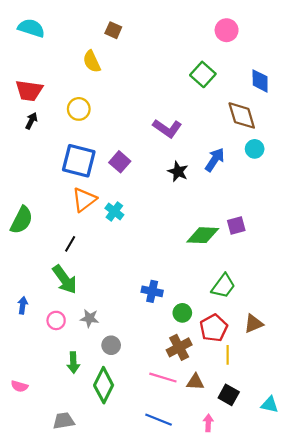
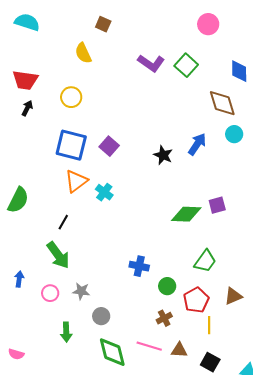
purple L-shape: (167, 128) -> (151, 63), moved
brown cross: (179, 347) -> (164, 318), size x0.7
green diamond: (104, 385) -> (112, 352), moved, turned -40

